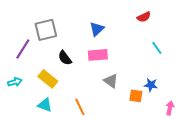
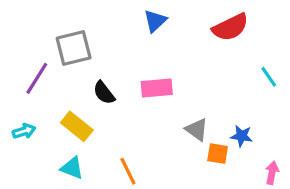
red semicircle: (144, 17) -> (230, 27), size x1.6
blue triangle: (97, 29) -> (155, 21), moved
cyan line: (157, 48) -> (269, 77), moved
gray triangle: (111, 81) -> (197, 130), moved

